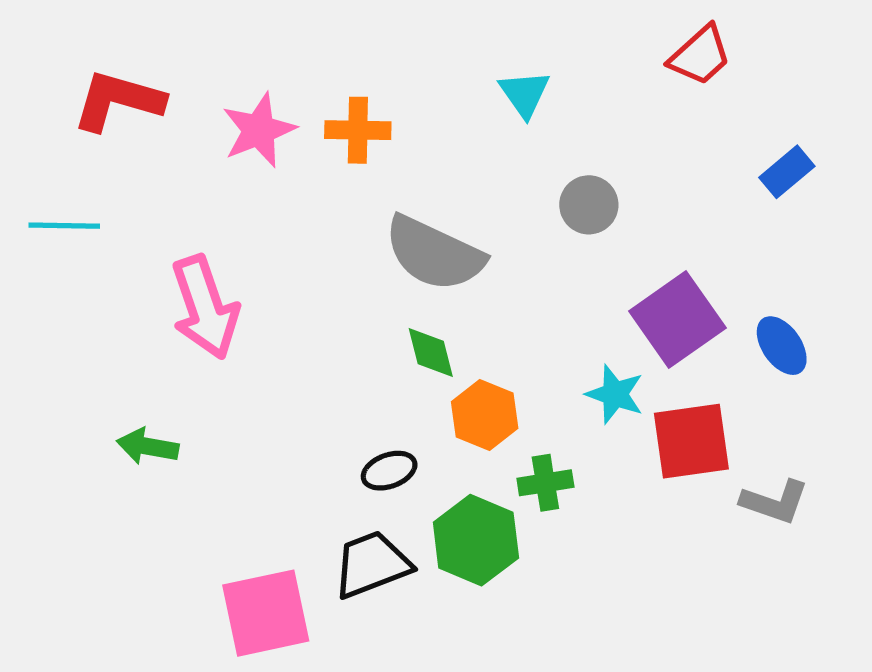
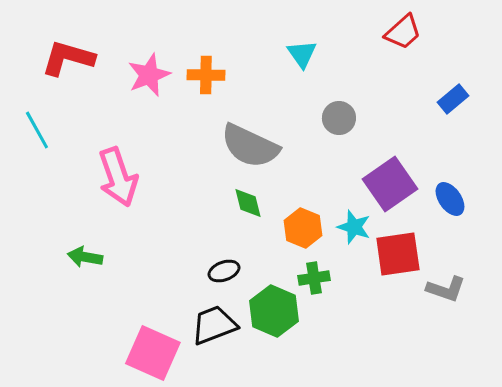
cyan line: (64, 226) -> (37, 130), turned 60
orange hexagon: (485, 415) -> (303, 228), moved
pink square: (266, 613) -> (153, 353), turned 36

